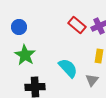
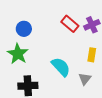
blue circle: (19, 27) -> (24, 29), moved

